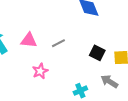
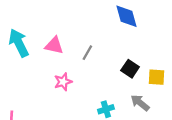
gray line: (58, 43) -> (87, 53), turned -40

